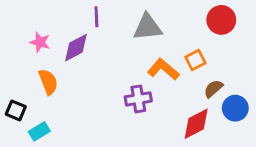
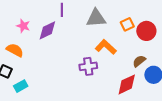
red circle: (221, 20) -> (146, 31), moved
orange square: (195, 60) -> (127, 24), moved
orange semicircle: (48, 82) -> (15, 50), moved, turned -42

